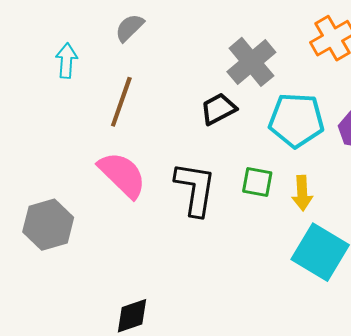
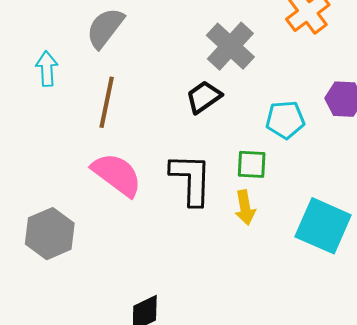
gray semicircle: (129, 28) -> (105, 28), size x1.4
cyan pentagon: (296, 120) -> (285, 120), moved, size x0.7
yellow arrow: (302, 193) -> (245, 208), moved

